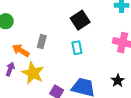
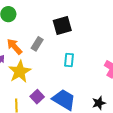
black square: (80, 20) -> (62, 26), moved

